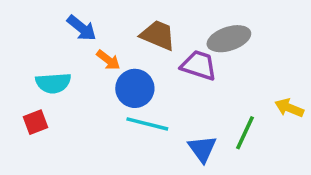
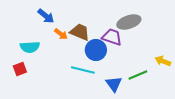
brown trapezoid: (158, 35) -> (80, 32), moved
blue circle: (135, 88) -> (96, 50), moved
green line: (245, 133) -> (138, 75), turned 42

